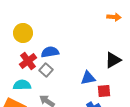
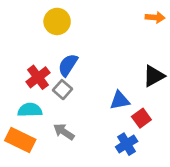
yellow circle: (23, 33) -> (57, 21), moved
blue semicircle: (50, 52) -> (68, 65), turned -48
red square: (104, 91) -> (141, 118), turned -32

